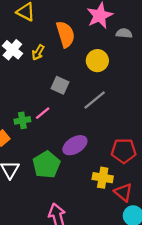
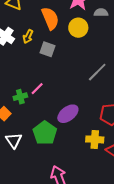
yellow circle: (97, 61) -> (78, 28), moved
gray square: (60, 85) -> (48, 49), moved
gray line: (95, 100) -> (97, 72), moved

